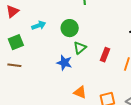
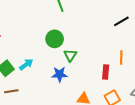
cyan arrow: (39, 25) -> (26, 65), moved
red rectangle: (105, 55) -> (106, 72), moved

